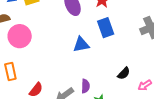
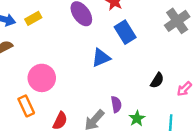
pink circle: (20, 36) -> (42, 78), moved

